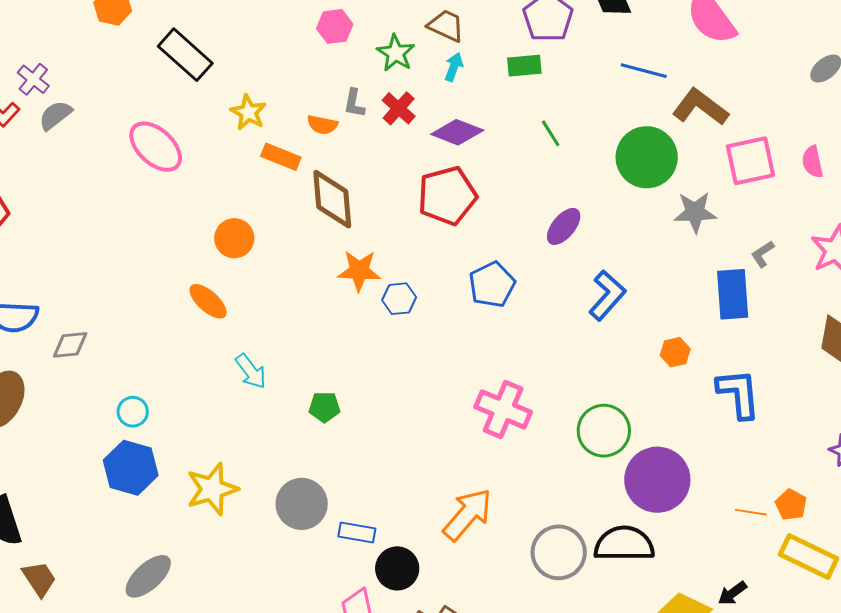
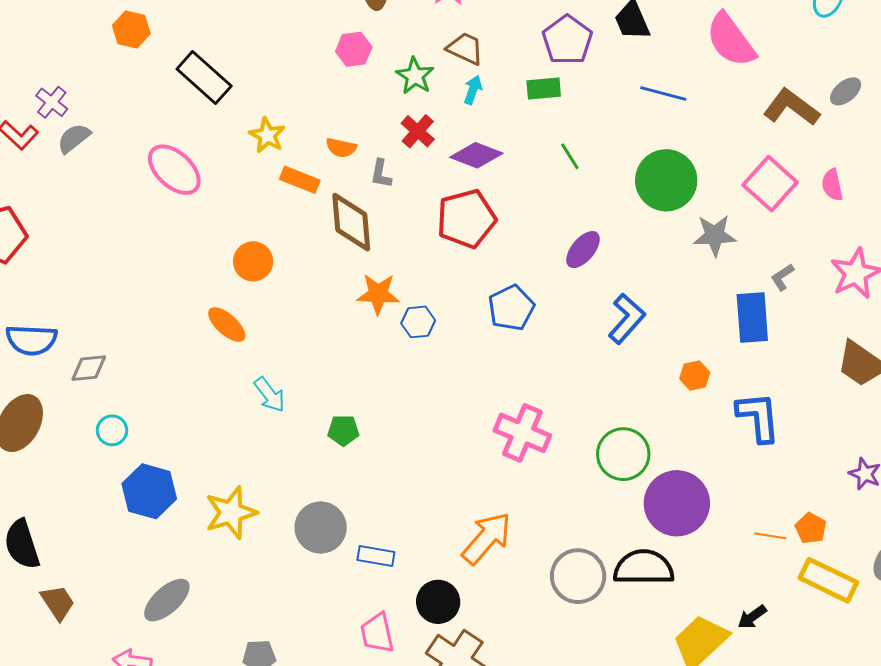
gray L-shape: (354, 103) -> (381, 174), moved
brown L-shape: (700, 107) -> (791, 107), moved
pink square: (751, 161) -> (770, 184), turned -36
cyan circle: (133, 412) -> (112, 430), moved
black circle: (397, 568) -> (438, 602), moved

